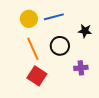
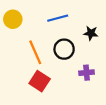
yellow circle: (29, 19) -> (13, 19), moved

